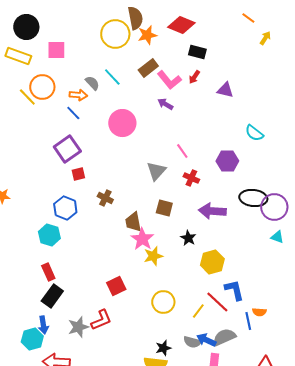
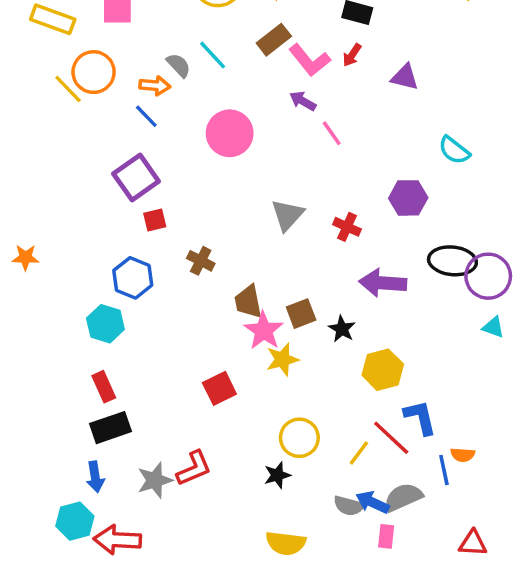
pink line: (182, 151) -> (332, 133), moved
brown square: (164, 208) -> (301, 314), moved, turned -36
red square: (116, 286) -> (219, 388), moved
black rectangle: (52, 296) -> (111, 428), turned 35
cyan hexagon: (32, 339) -> (75, 521), moved
black star: (163, 348) -> (277, 475), moved

